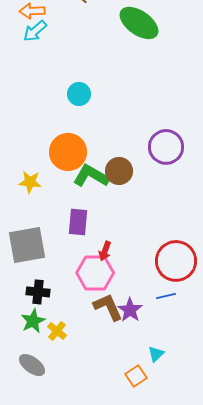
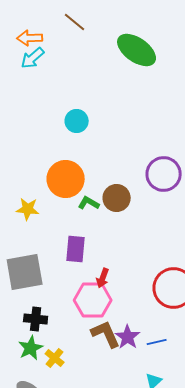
green L-shape: (91, 176) -> (89, 203), size x0.6
blue line: (166, 296) -> (157, 342), moved

